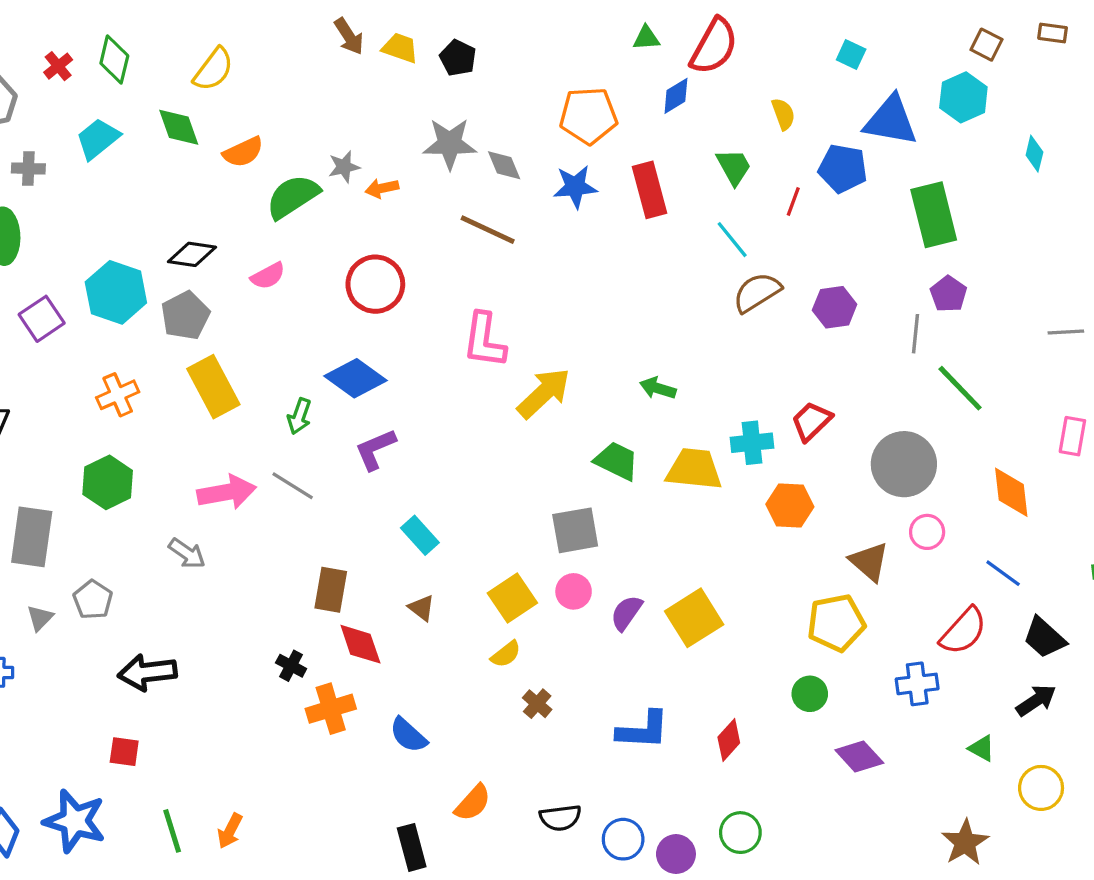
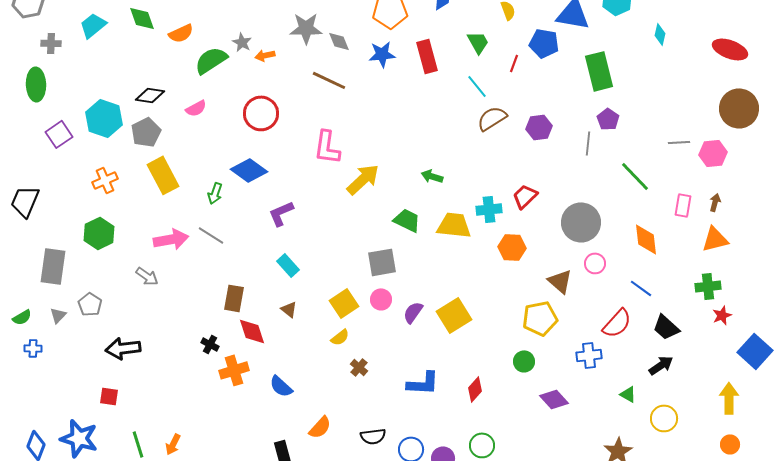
gray star: (344, 167) -> (242, 42), turned -30
green line: (960, 388) -> (635, 176), moved
purple L-shape: (375, 449) -> (281, 213), moved

